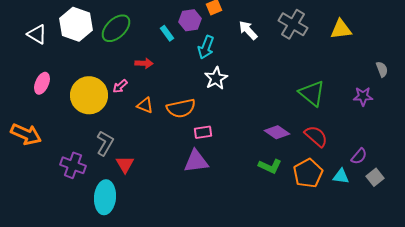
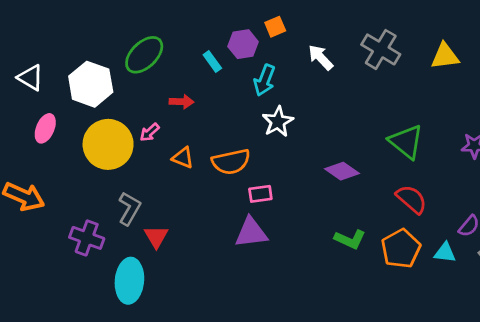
white hexagon: (76, 24) -> (91, 84), moved
white triangle: (37, 34) -> (31, 78), moved
purple diamond: (277, 132) -> (342, 171), moved

